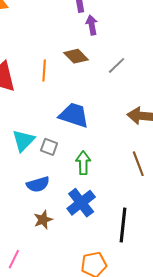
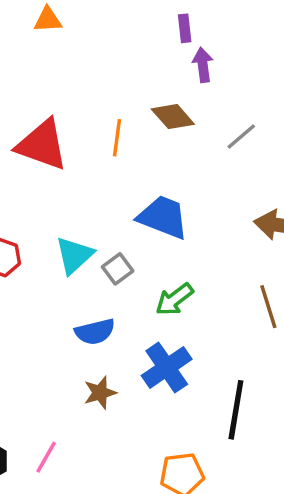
gray square: (49, 147) -> (118, 269), turned 30
green arrow: (83, 163) -> (174, 299), turned -130

